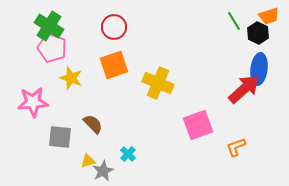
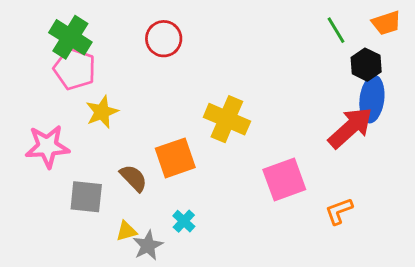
black hexagon: (258, 33) -> (366, 65), moved
orange square: (114, 65) -> (175, 158), moved
yellow star: (71, 78) -> (102, 112), turned 30

